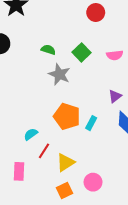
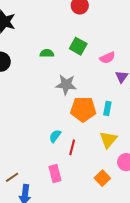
pink semicircle: (115, 55) -> (107, 58), moved
gray star: (59, 74) -> (66, 85), moved
yellow triangle: (65, 162) -> (108, 140), moved

